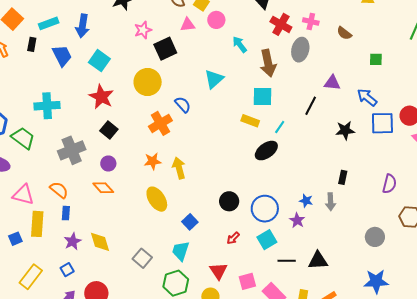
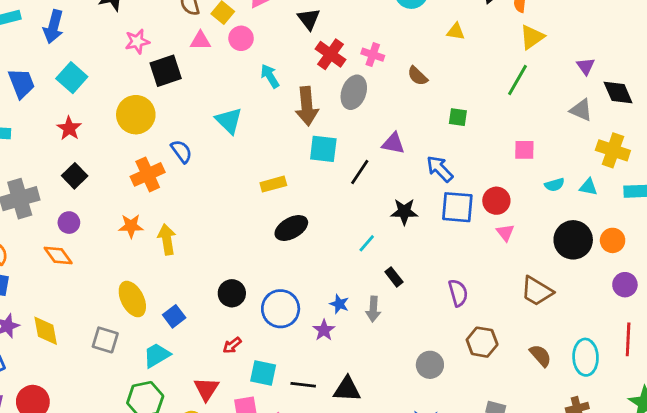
blue trapezoid: (62, 56) -> (22, 83), moved
cyan triangle: (214, 79) -> (229, 121), turned -40
cyan square: (262, 96) -> (323, 149), moved
red star: (101, 97) -> (69, 128), size x0.7
yellow rectangle: (250, 121) -> (273, 184), turned -42
cyan line: (280, 127) -> (367, 243), moved
black rectangle: (343, 177) -> (394, 277), turned -56
purple semicircle: (389, 184) -> (458, 293), turned -36
yellow ellipse: (157, 199) -> (132, 299), moved
cyan square: (267, 240) -> (263, 373), moved, turned 36
cyan trapezoid: (181, 251) -> (157, 355), turned 35
gray square: (142, 258) -> (105, 340), moved, turned -30

